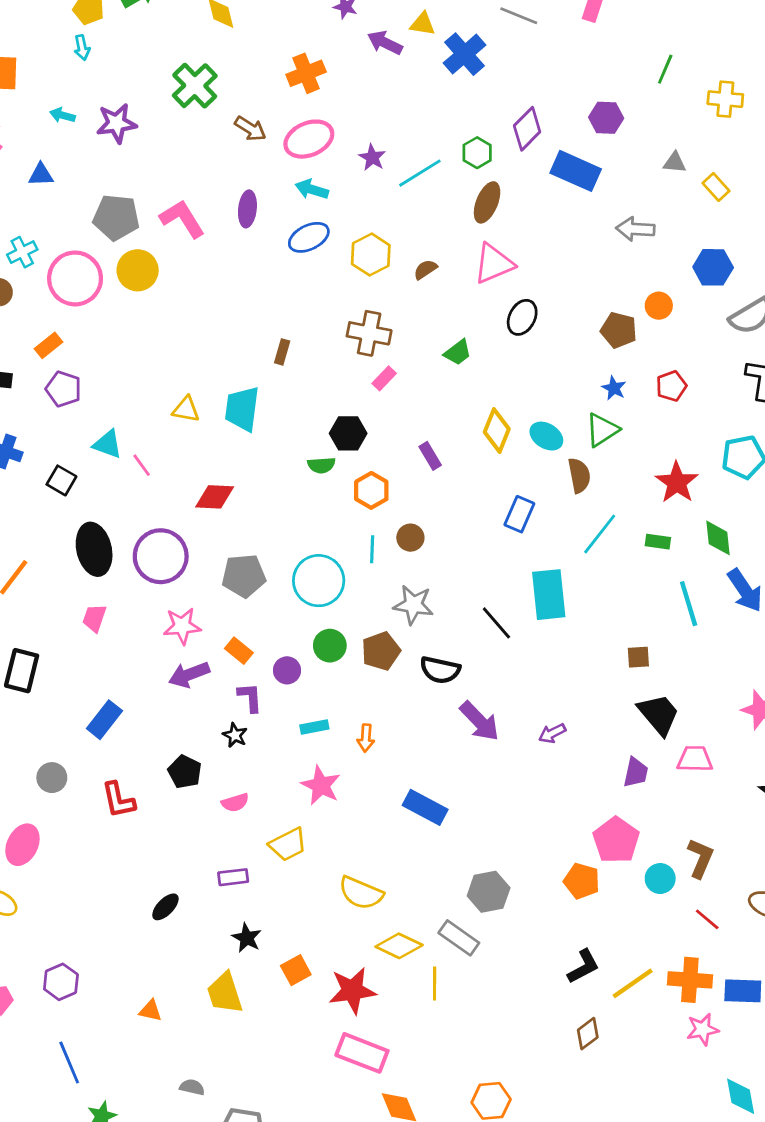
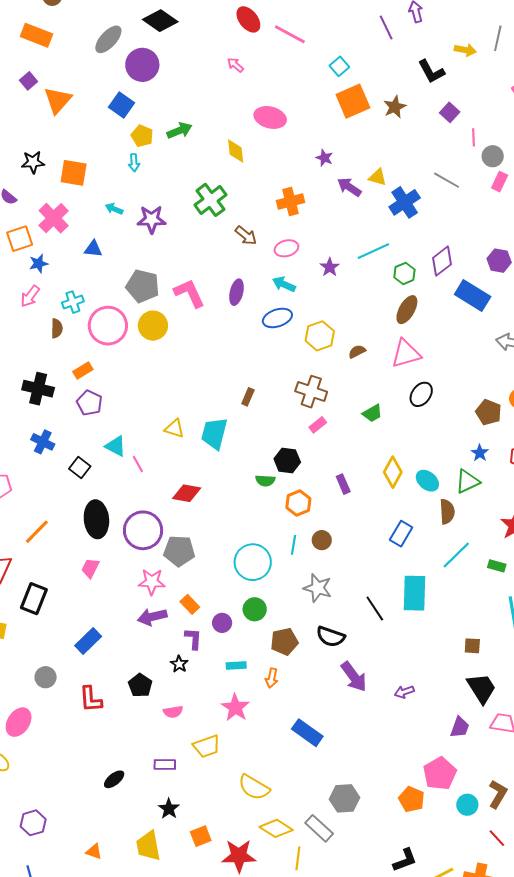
pink ellipse: (309, 139) -> (286, 248), size x0.7
cyan line: (420, 173) -> (373, 251), moved
gray pentagon: (244, 576) -> (179, 551), moved
brown pentagon: (381, 651) -> (284, 642), moved

